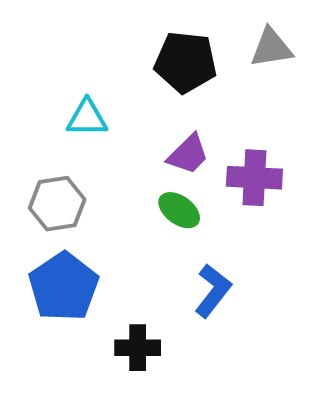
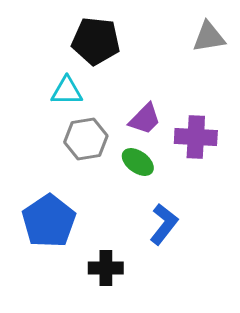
black pentagon: (186, 62) -> (96, 41), moved
gray hexagon: (57, 204) -> (86, 139), moved

